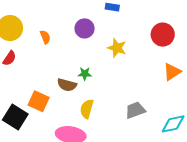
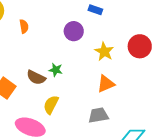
purple circle: (85, 28) -> (74, 31), moved
yellow star: (117, 48) -> (104, 52), moved
orange triangle: (172, 72) -> (106, 84), moved

